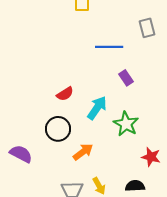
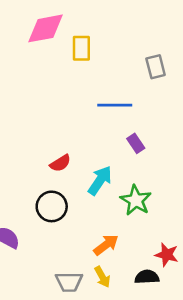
gray rectangle: (147, 28) -> (156, 67), moved
orange arrow: (83, 152) -> (106, 245), moved
red star: (151, 157) -> (167, 255), moved

